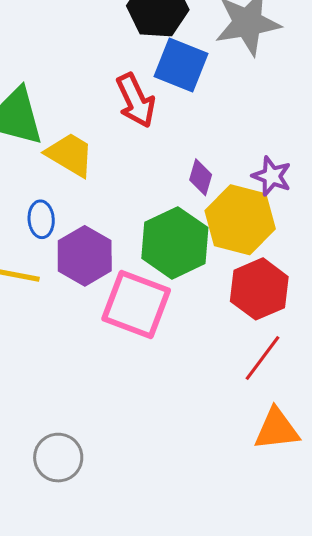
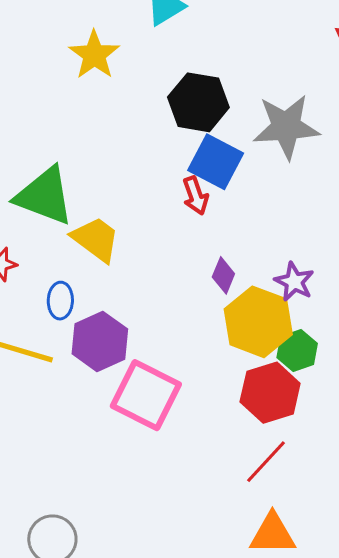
red arrow: (136, 100) -> (196, 196), moved, size x0.7
green hexagon: (175, 243) -> (297, 351), moved, size x0.6

